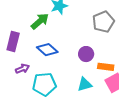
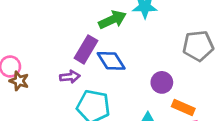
purple rectangle: (13, 42) -> (86, 49), moved

